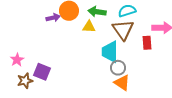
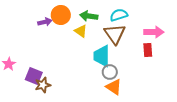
yellow triangle: (89, 27) -> (81, 31), turned 32
red rectangle: (147, 43) -> (148, 50), moved
brown star: (25, 81) -> (43, 85), moved

